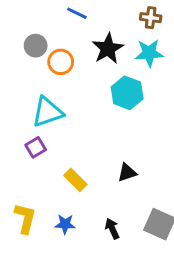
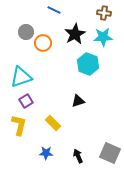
cyan triangle: (47, 112) -> (21, 77), moved
black triangle: (127, 173) -> (78, 101), moved
yellow L-shape: (25, 218) -> (19, 125), moved

